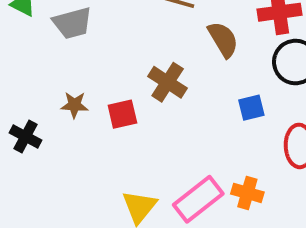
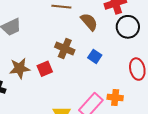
brown star: (74, 105) -> (20, 68), size x1.5
blue square: (251, 108) -> (95, 56), moved, turned -32

